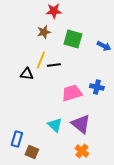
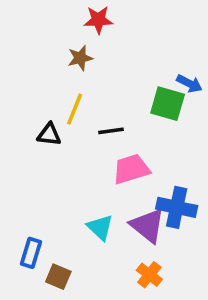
green square: (73, 39) -> (168, 104), moved
black line: (54, 65) -> (111, 131), moved
blue cross: (97, 87) -> (177, 207), moved, size x1.5

